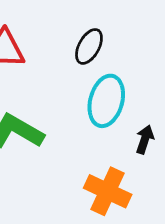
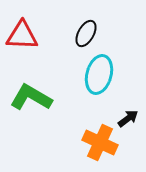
black arrow: (145, 139) -> (128, 119), moved, turned 35

